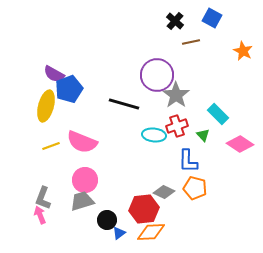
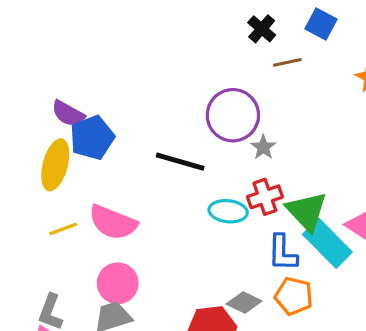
gray star: (176, 95) -> (263, 147), size x0.6
cyan rectangle: (218, 114) -> (327, 243), moved, size x1.4
green triangle: (203, 135) -> (307, 211), size x2.0

